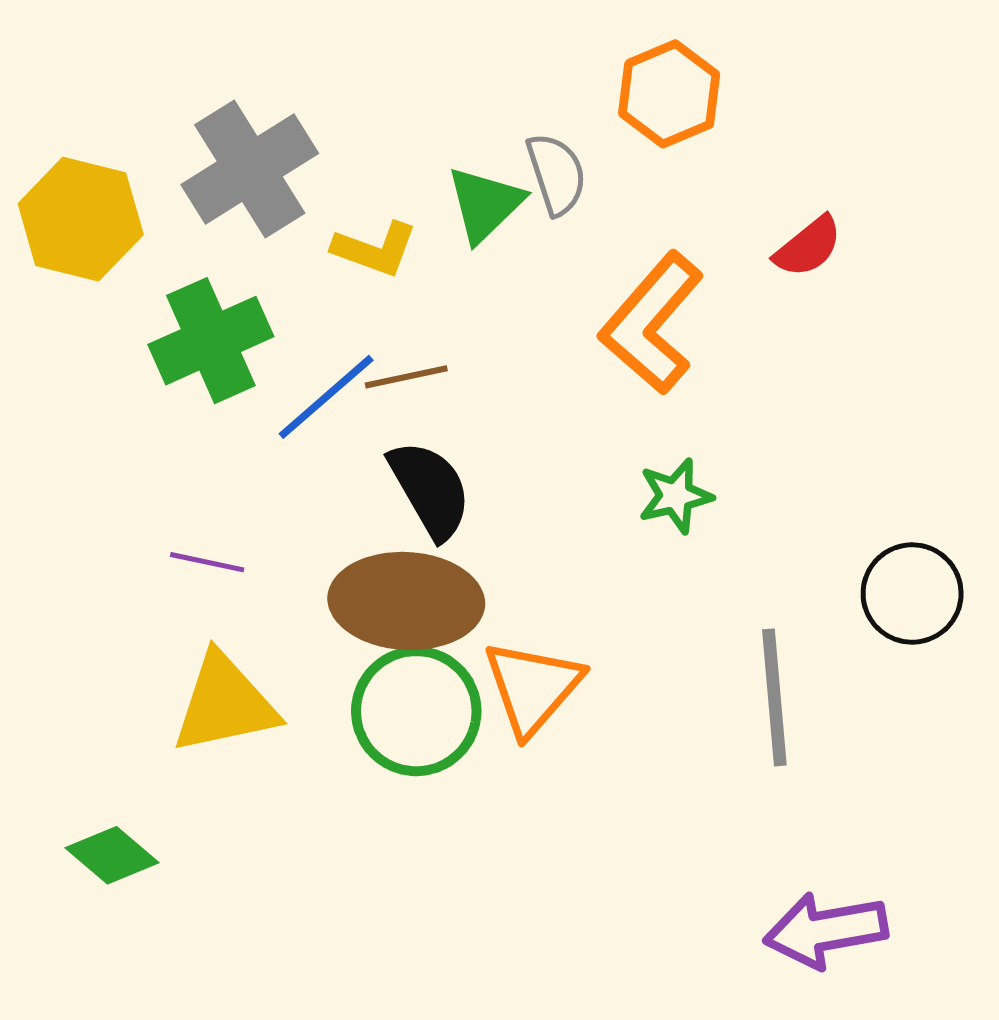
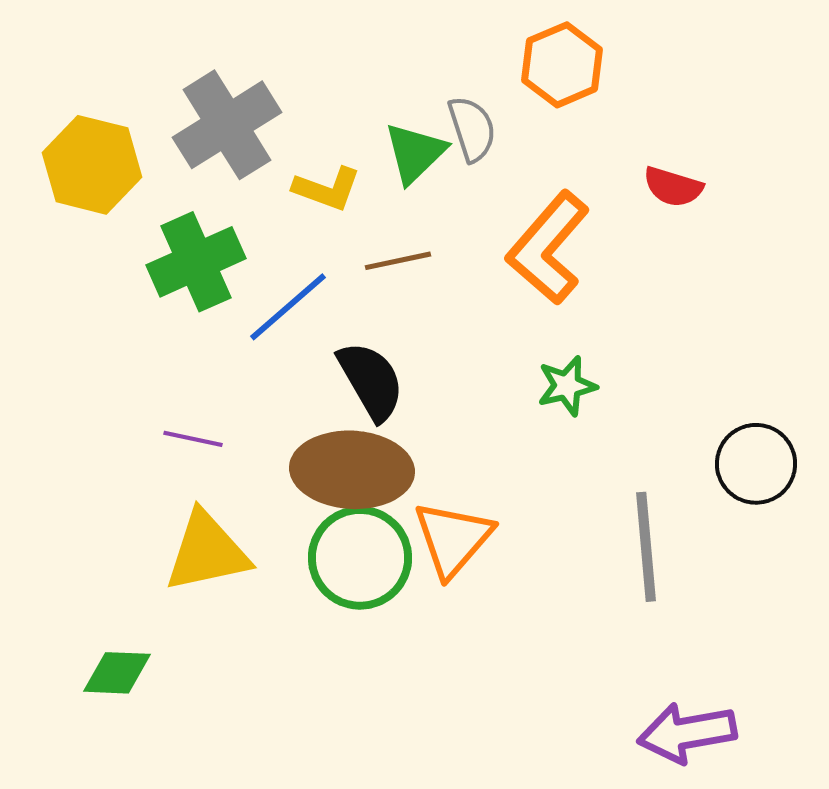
red semicircle: (808, 247) -> (673, 187), turned 56
brown line: (406, 377) -> (398, 261), moved
green diamond: (112, 855) -> (117, 673), turned -38

